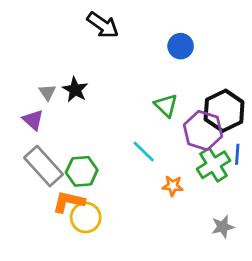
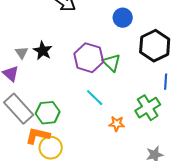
black hexagon: (224, 111) -> (155, 46), moved
purple hexagon: (203, 130) -> (89, 58), moved
blue line: (237, 154) -> (166, 82), moved

